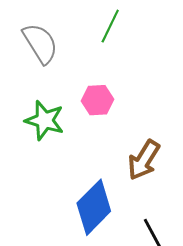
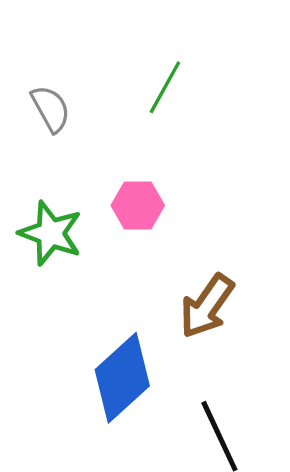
gray semicircle: (40, 43) -> (51, 109), size x0.7

